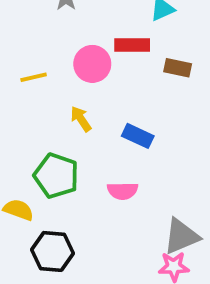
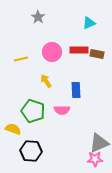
red rectangle: (132, 45) -> (79, 50), moved
blue rectangle: (138, 136) -> (76, 90), turned 63
pink semicircle: (123, 191) -> (62, 110), moved

